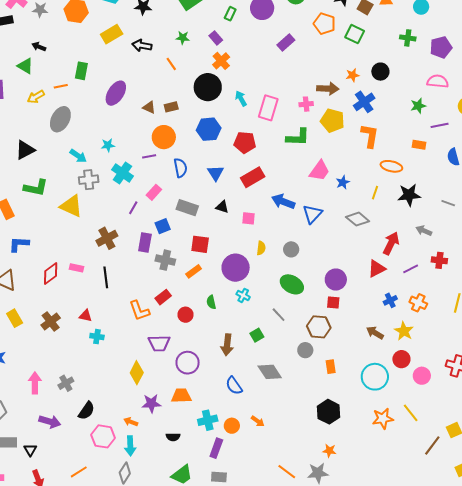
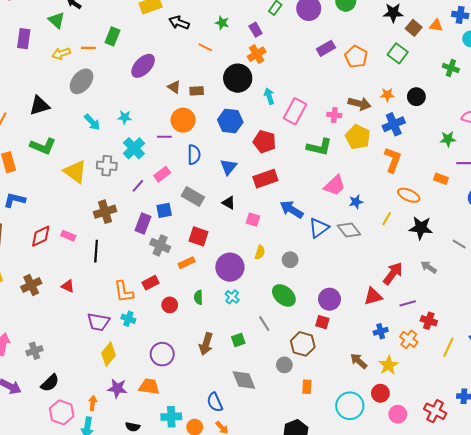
orange pentagon: (324, 24) -> (356, 57), moved
orange line: (171, 64) -> (205, 47), turned -40
gray cross: (89, 180) -> (107, 166), moved
gray diamond: (358, 219) -> (349, 230), moved
red cross: (439, 260) -> (429, 321), moved
cyan cross: (97, 337) -> (128, 319), moved
purple trapezoid: (159, 343) -> (98, 322), moved
blue semicircle: (234, 386) -> (215, 402), moved
orange arrow: (131, 422) -> (93, 403), turned 64

